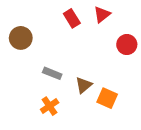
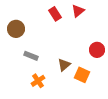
red circle: (127, 45) -> (97, 50), moved
gray rectangle: (52, 73) -> (31, 56), moved

